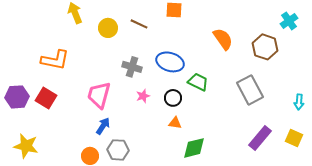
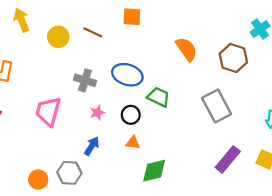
blue arrow: (103, 126) -> (92, 146), moved

